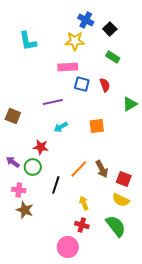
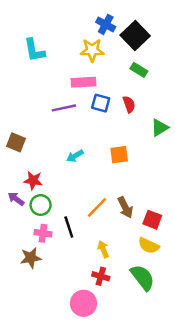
black square: (110, 29) -> (135, 35), size x1.6
purple line: (53, 102) -> (64, 108), moved
red star: (41, 147) -> (33, 180), moved
black line: (56, 185) -> (69, 227), turned -36
pink cross: (19, 190) -> (43, 233), moved
brown star: (25, 210) -> (31, 258), turned -30

